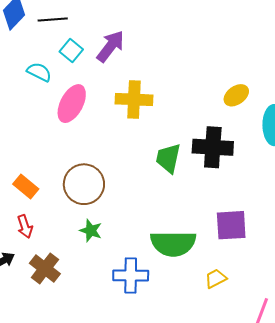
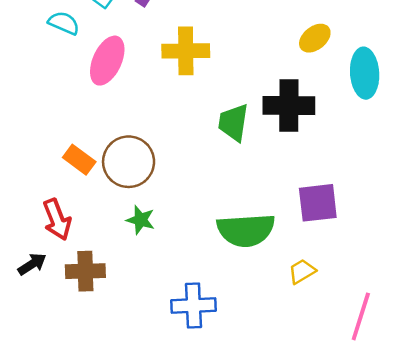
orange rectangle: (26, 186) -> (79, 160), moved
red arrow: (25, 226) -> (57, 219), size x1.4
brown cross: (45, 268) -> (85, 271), turned -36
blue cross: (131, 276) -> (193, 305), moved

